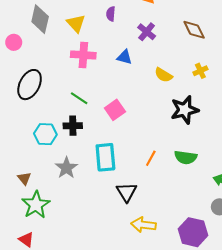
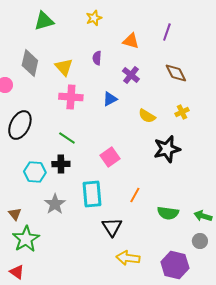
blue triangle: (124, 57) -> (110, 99), turned -42
pink square: (115, 110) -> (110, 157), moved
green semicircle: (186, 157) -> (168, 213), moved

